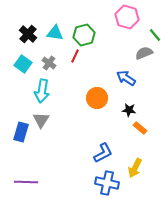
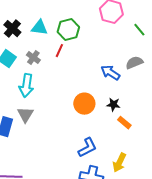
gray semicircle: (144, 53) -> (134, 63), moved
orange circle: (97, 98) -> (84, 104), moved

